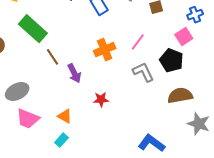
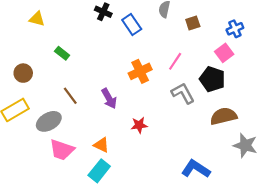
green rectangle: (33, 29) -> (62, 53), size x0.5
brown line: (53, 57) -> (70, 96), moved
cyan rectangle: (62, 140) -> (99, 171), size x1.5

